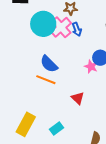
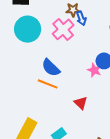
cyan circle: (43, 24) -> (28, 29), moved
blue arrow: (77, 29) -> (81, 18), moved

